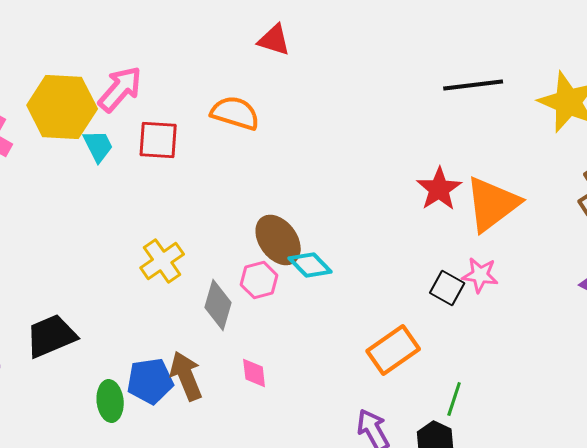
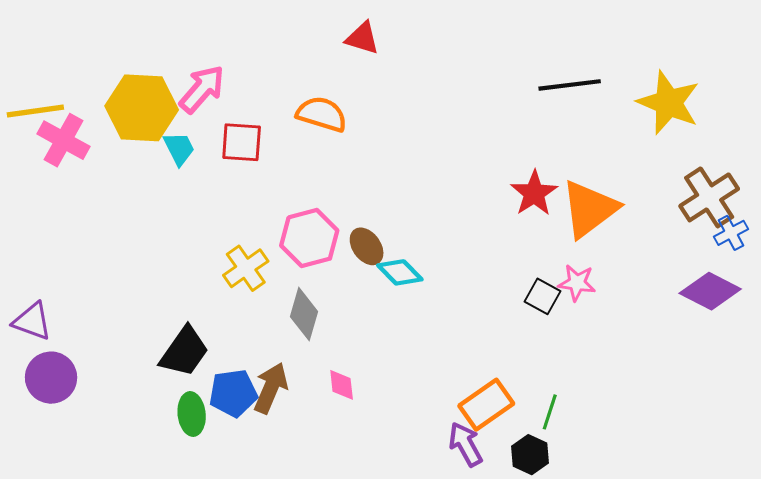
brown ellipse: (278, 240) -> (367, 246), size x0.7
pink hexagon: (259, 280) -> (309, 238), moved, size x1.5
black trapezoid: (51, 336) -> (184, 352), moved, turned 148
orange rectangle: (393, 350) -> (486, 405), moved
brown arrow: (186, 376) -> (271, 388), turned 45

